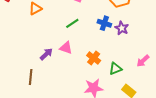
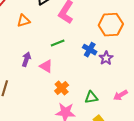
purple arrow: (46, 54) -> (26, 59), moved, turned -40
orange cross: (94, 58) -> (62, 88), moved

